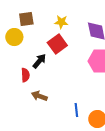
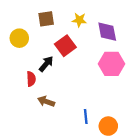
brown square: (26, 19) -> (46, 19), moved
yellow star: (61, 22) -> (79, 20), moved

